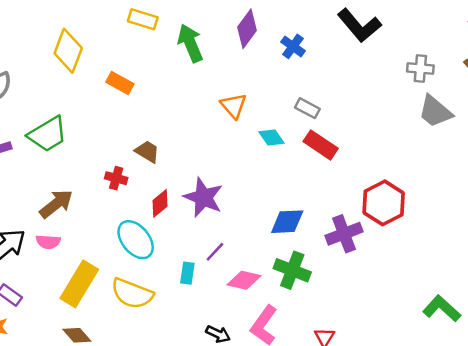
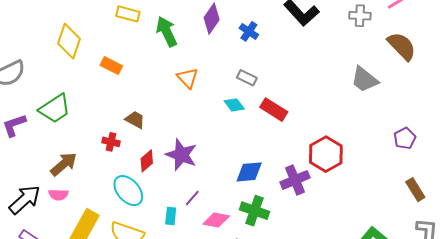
gray cross: (420, 68) -> (360, 16), moved
orange triangle: (234, 106) -> (188, 78), moved
gray rectangle: (307, 108) -> (247, 78), moved

